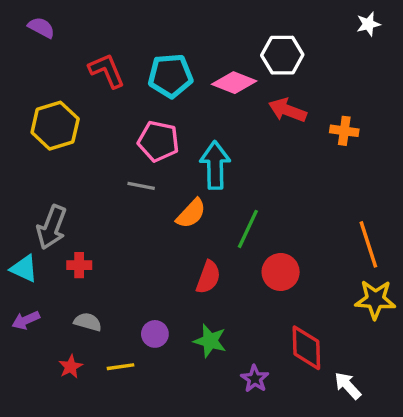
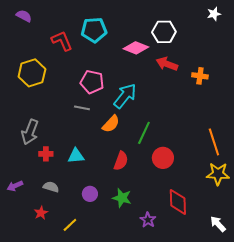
cyan pentagon: (170, 76) -> (94, 30), moved
cyan arrow: (215, 165) -> (125, 96), turned 40
cyan triangle: (24, 269) -> (76, 156), moved, turned -30
yellow line: (120, 367) -> (70, 225), moved, turned -35
white arrow: (348, 386) -> (218, 224), moved

